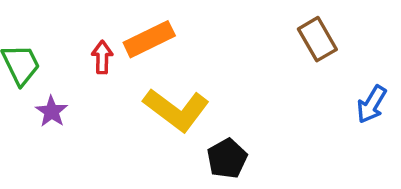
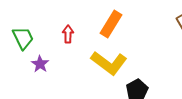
orange rectangle: (149, 39) -> (111, 24), moved, turned -32

